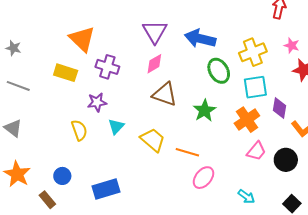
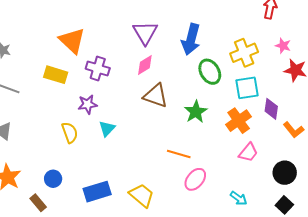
blue arrow: (200, 39) -> (191, 39), turned -88
yellow trapezoid: (153, 140) -> (142, 195), moved
black circle: (286, 160) -> (285, 173), moved

